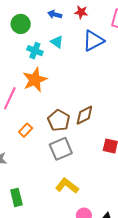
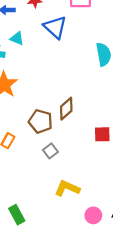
blue triangle: (93, 41) -> (55, 27), turned -35
gray square: (61, 149) -> (50, 151), size x0.6

